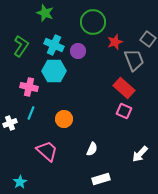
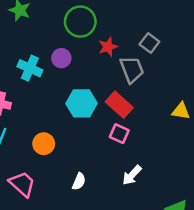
cyan cross: (54, 45) -> (30, 68), moved
cyan hexagon: (54, 71) -> (81, 103), moved
white arrow: (140, 154) -> (132, 175), moved

